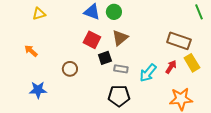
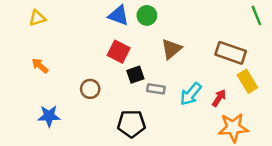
yellow triangle: (39, 14) -> (37, 18), moved
brown triangle: (120, 38) -> (171, 49), moved
red arrow: (171, 67) -> (219, 98), moved
black pentagon: (119, 96) -> (131, 124), moved

